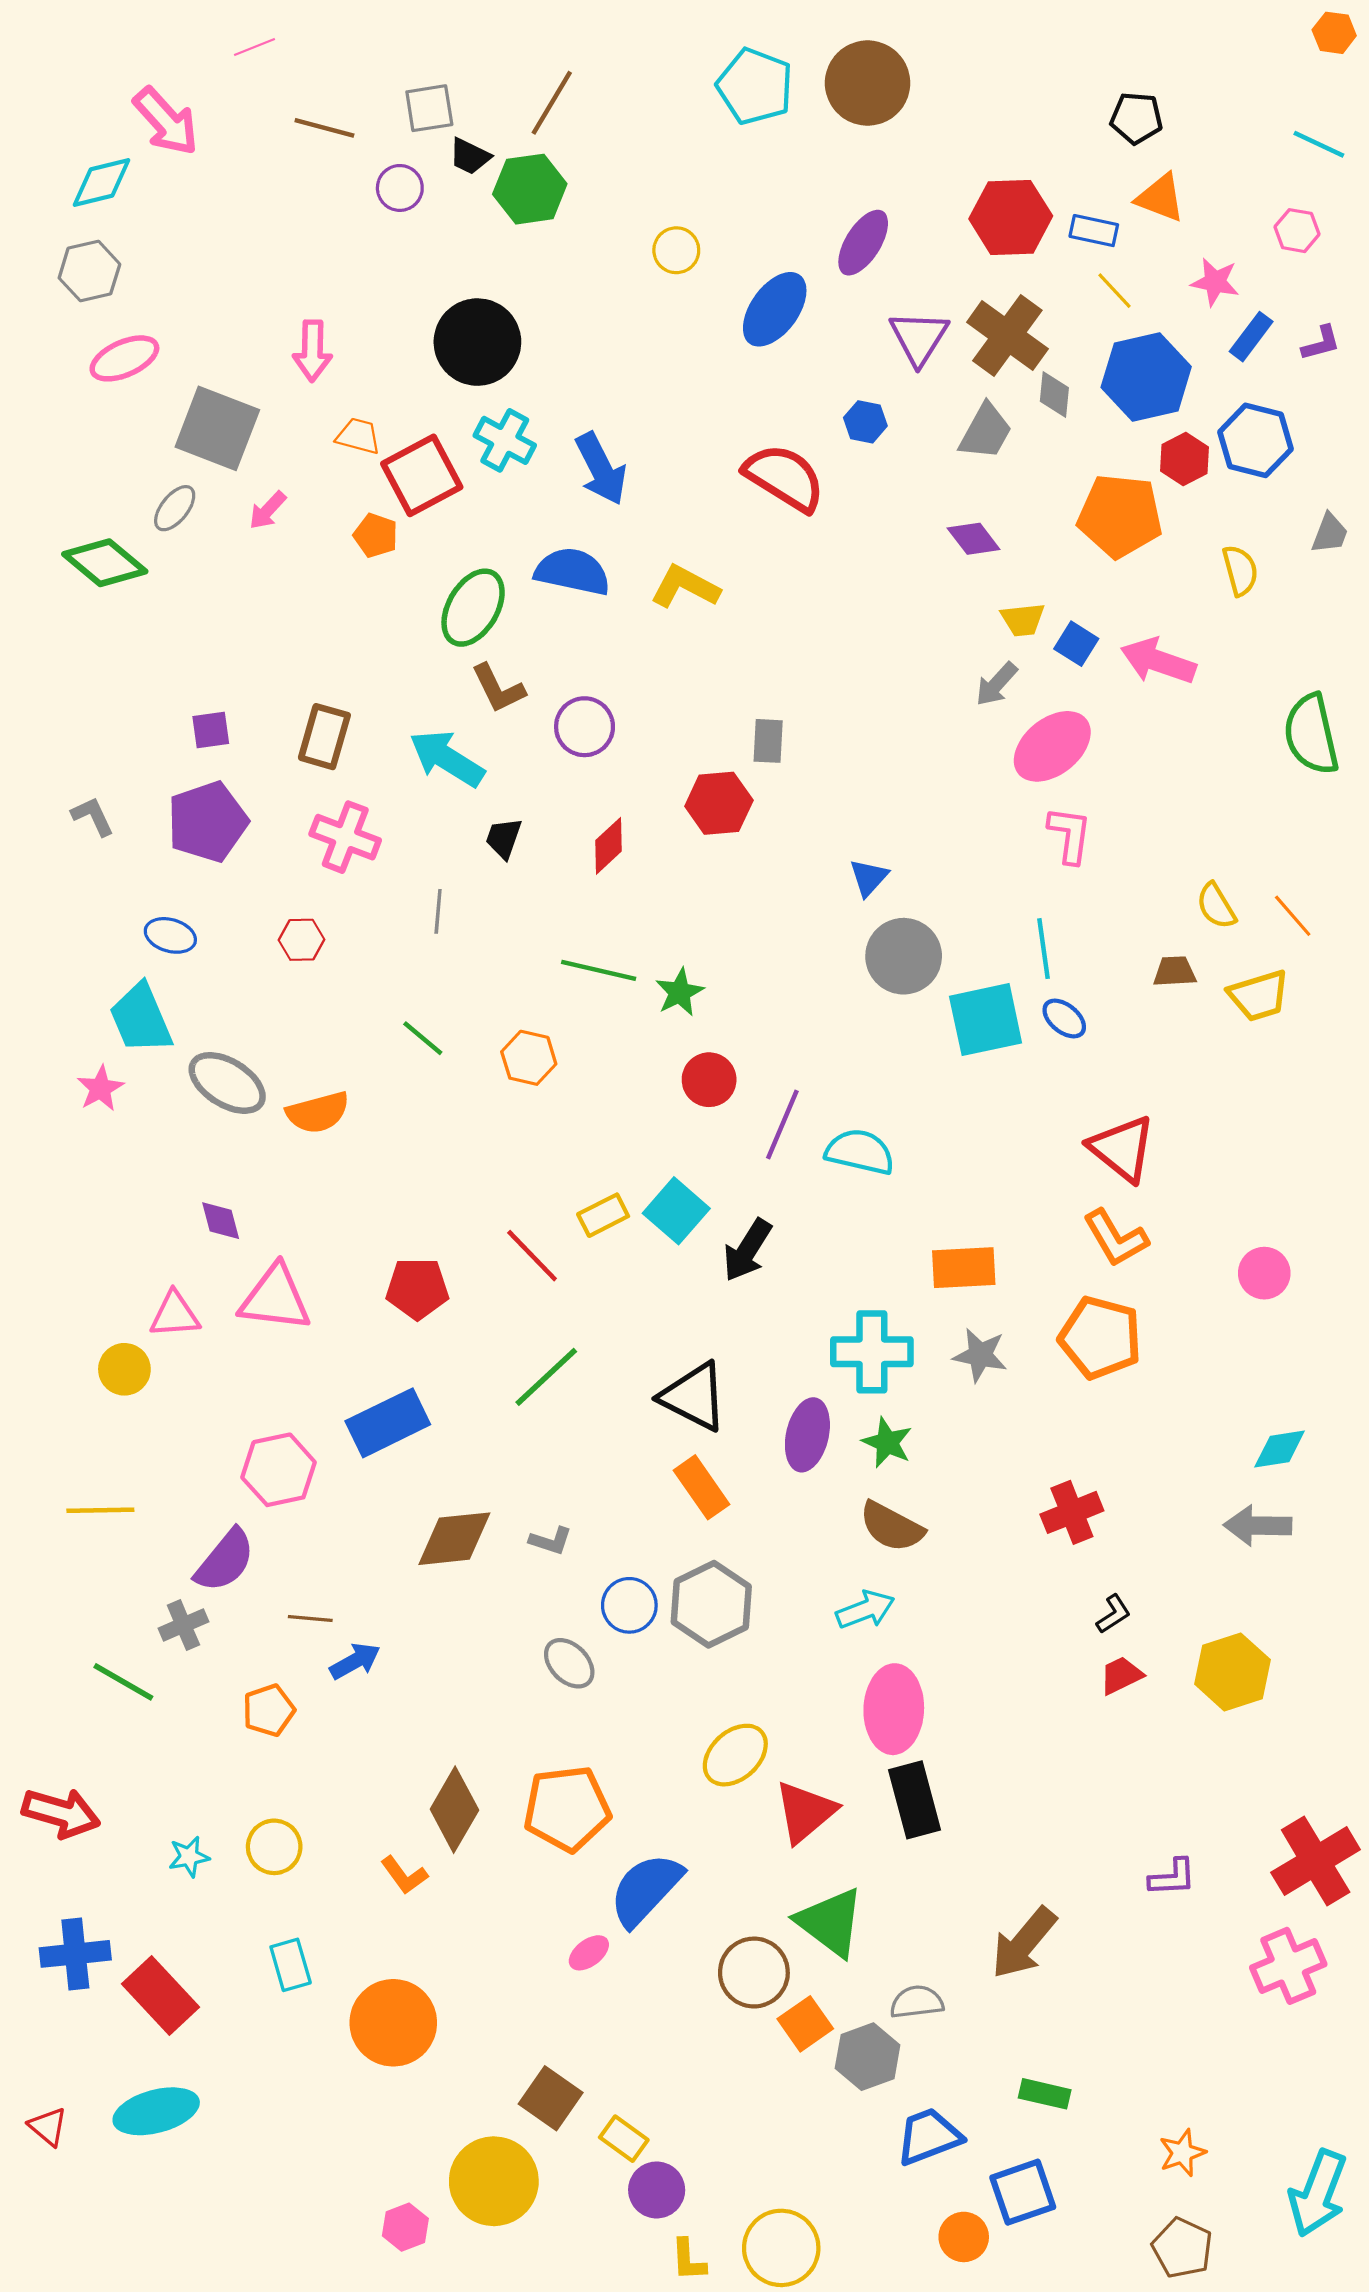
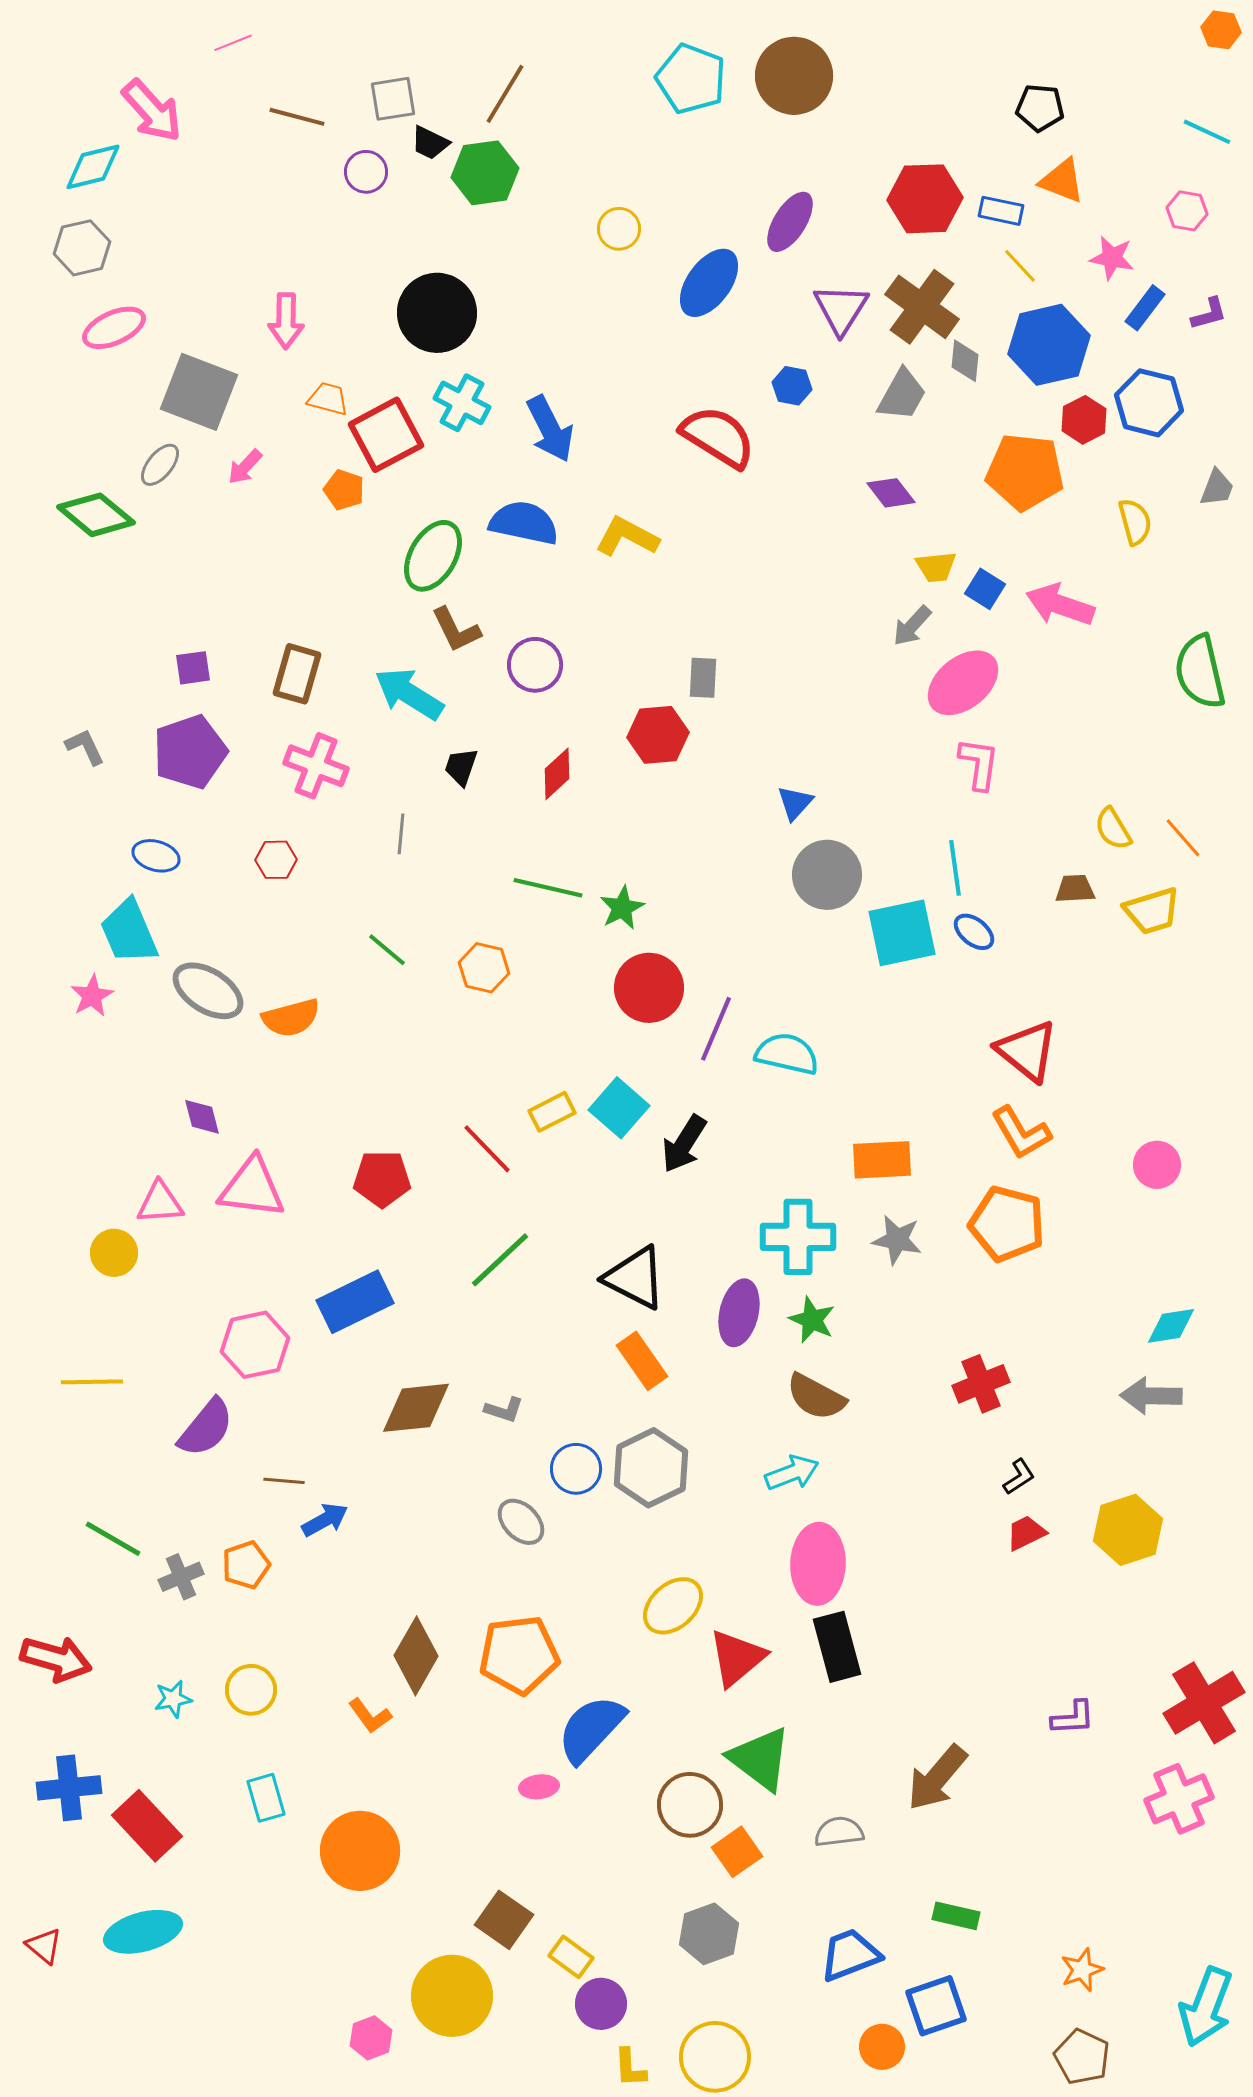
red circle: (709, 1080) -> (649, 988), size x1.4
gray cross: (183, 1625) -> (181, 1577), moved
pink ellipse: (589, 1953) -> (539, 1787), turned 30
gray hexagon: (868, 2057) -> (709, 1934), moved

